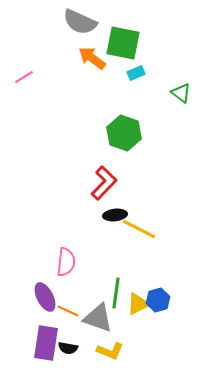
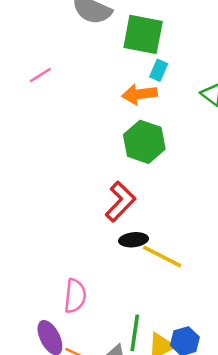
orange arrow: (92, 58) -> (139, 94), moved, turned -44
cyan rectangle: (136, 73) -> (159, 70), turned -42
pink line: (24, 77) -> (40, 75), moved

